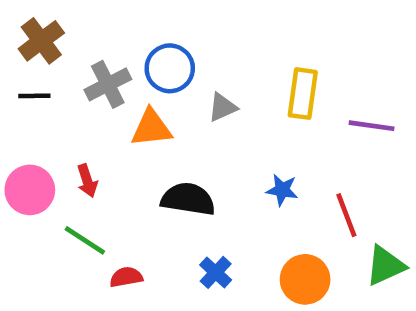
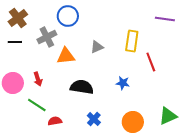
blue circle: (170, 68) -> (68, 16), moved
purple line: (372, 126) -> (165, 19), moved
red line: (346, 215) -> (151, 62), moved

